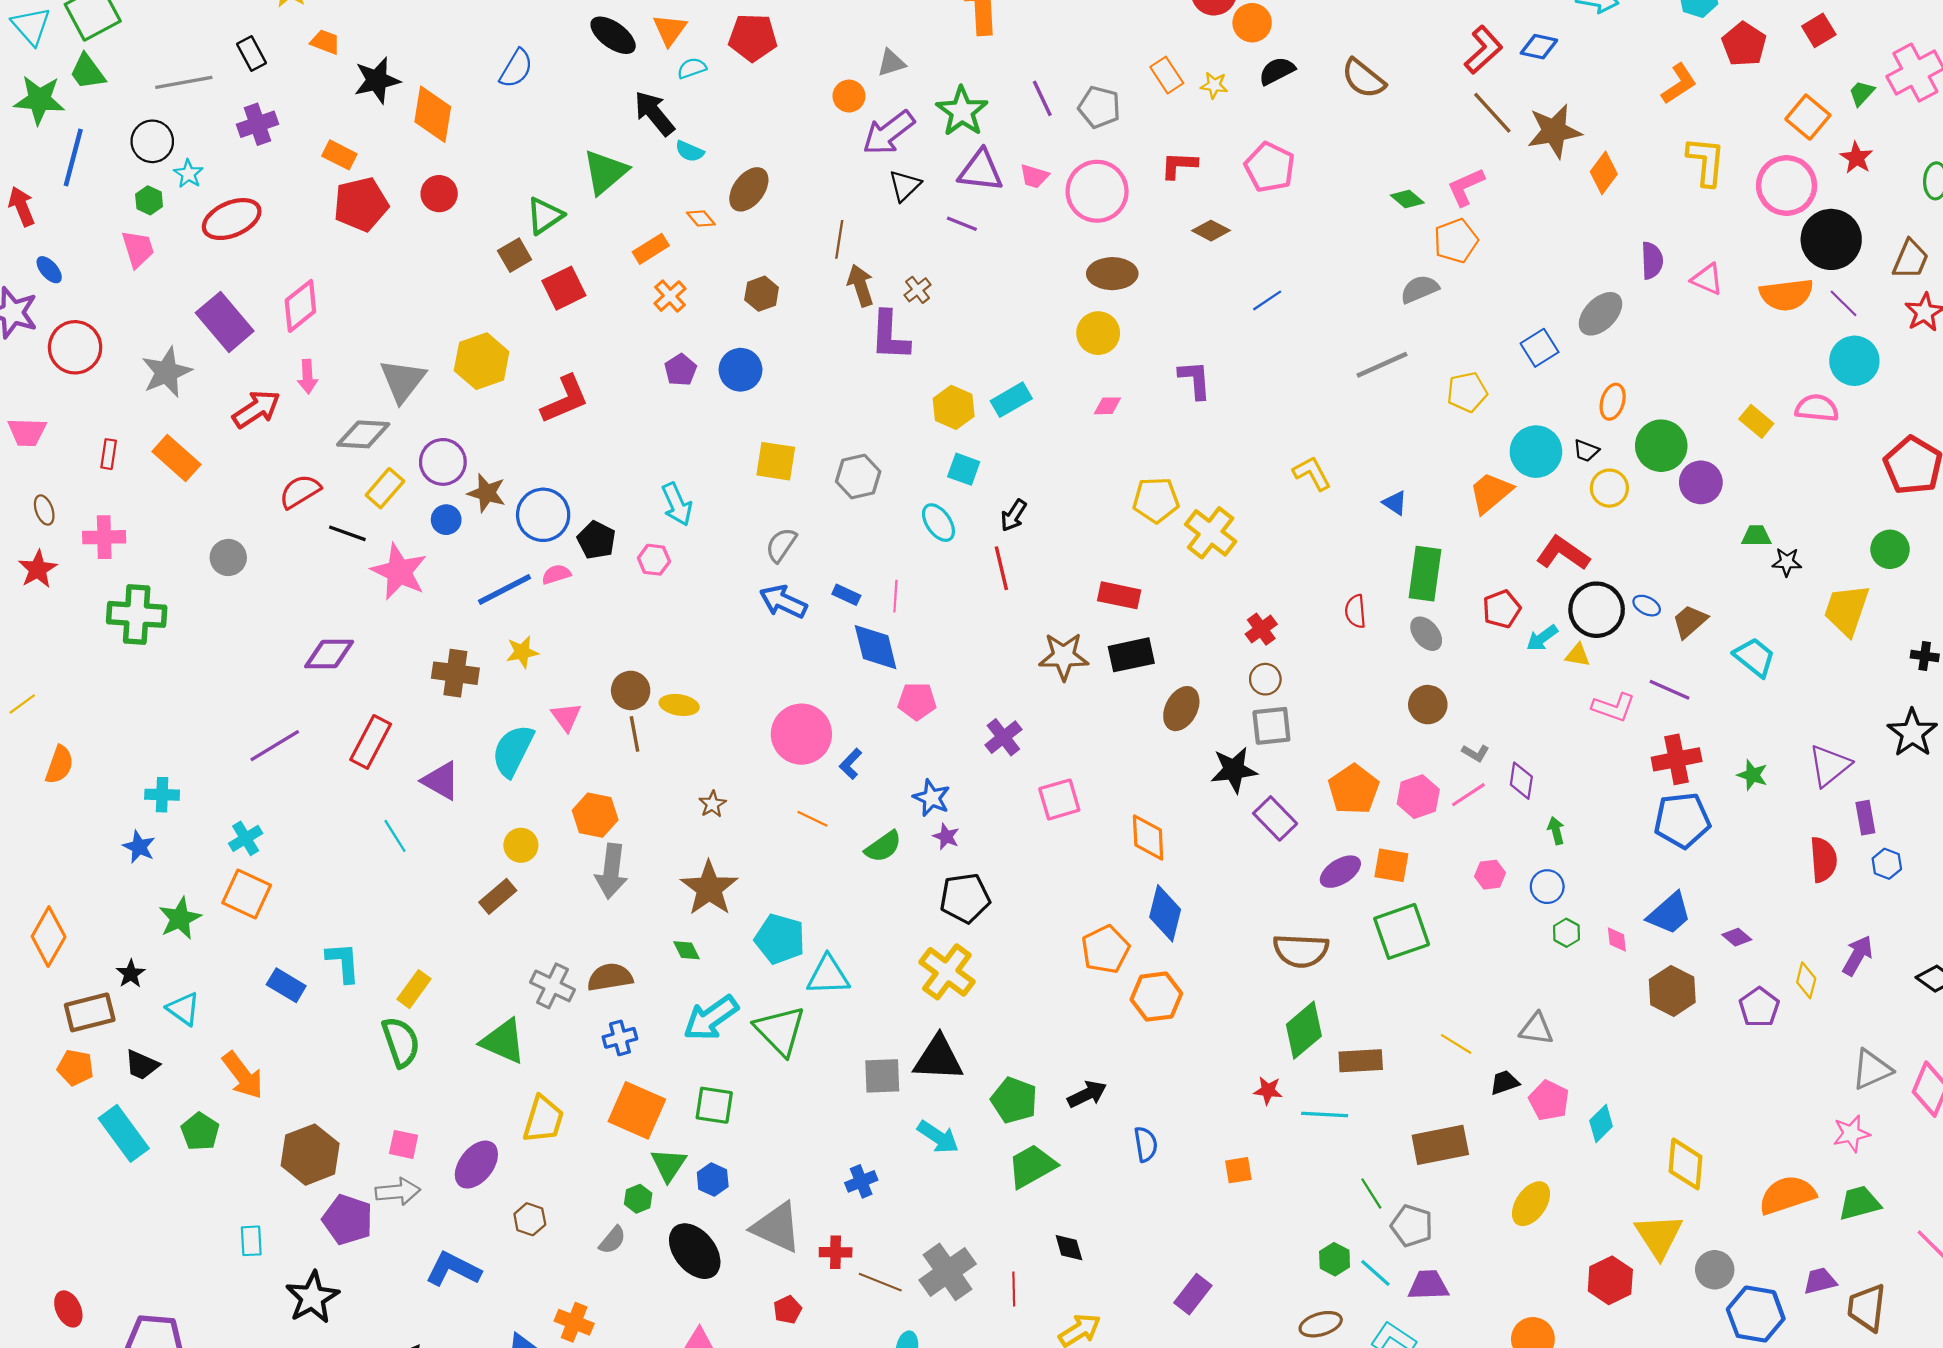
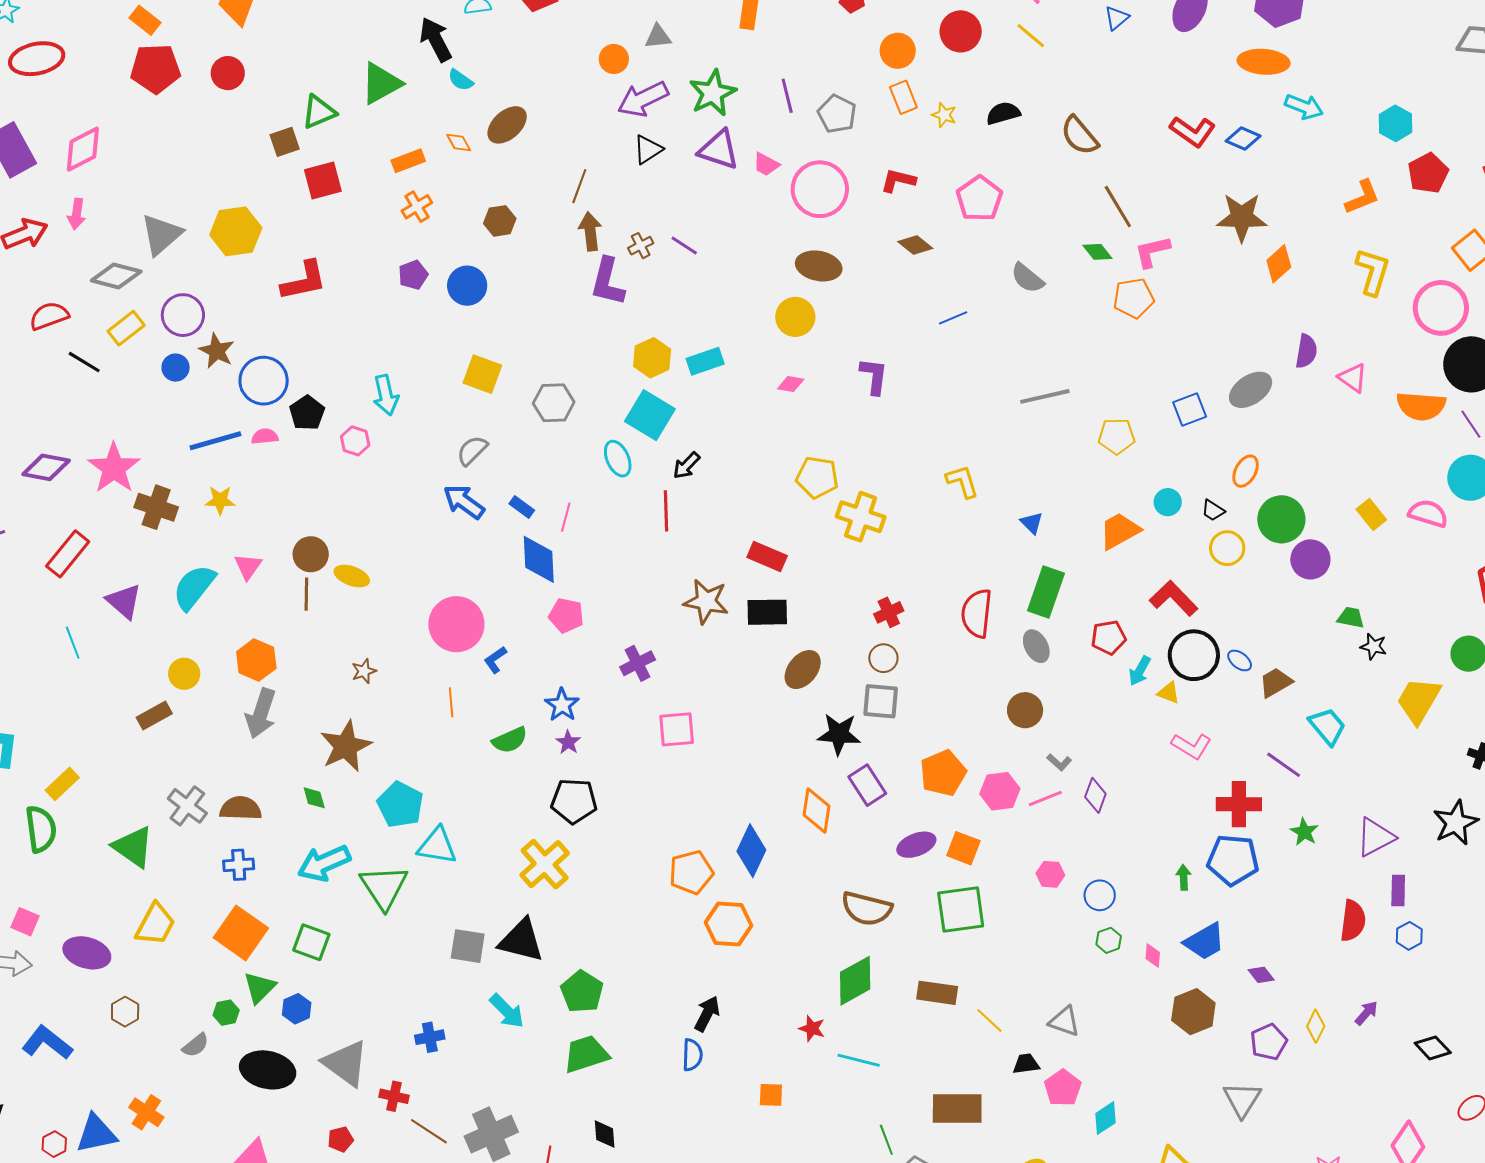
orange circle: (1252, 23) -> (898, 51), moved
red L-shape: (1483, 50) -> (1193, 131), turned 66
brown line: (1492, 113) -> (1118, 207), moved
purple line: (962, 224) -> (684, 245), moved
gray semicircle: (1419, 289) -> (1027, 278), moved, turned -129
cyan circle: (1536, 452) -> (1168, 502), size x0.6
cyan square: (964, 469) -> (650, 415), size x1.6
yellow cross: (1211, 533) -> (861, 517), turned -30
pink star: (399, 572) -> (114, 468), moved
red semicircle: (1355, 611) -> (977, 613), size x1.6
cyan arrow: (1542, 638) -> (1140, 671), turned -36
purple line: (1670, 690) -> (1284, 765), moved
orange line: (812, 819) -> (451, 702), turned 48
green arrow: (1556, 831) -> (1184, 877), moved
orange diamond: (1148, 838) -> (817, 810), moved
purple arrow: (1858, 955) -> (1366, 1013), size x0.7
brown rectangle: (1361, 1061) -> (937, 993), moved
gray triangle: (1872, 1069) -> (1242, 1099), moved, turned -45
black arrow: (1087, 1094) -> (707, 1014), moved, turned -48
purple ellipse: (476, 1165) -> (87, 953), turned 57
black ellipse: (695, 1251) -> (268, 1070), turned -50

